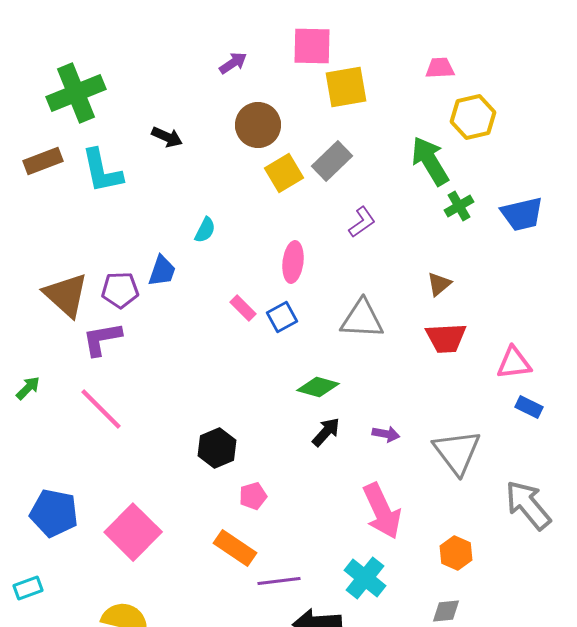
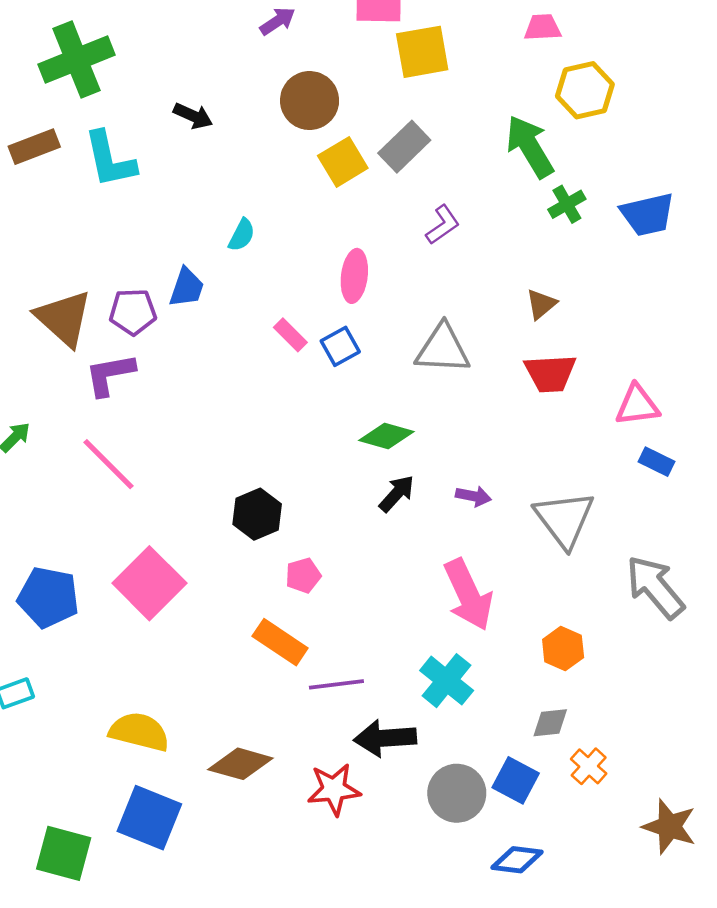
pink square: (133, 532) -> (149, 583), moved

